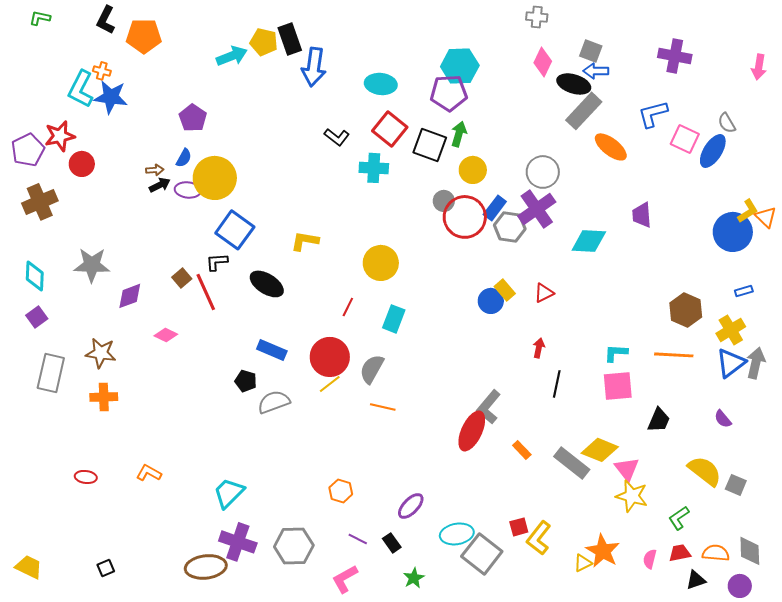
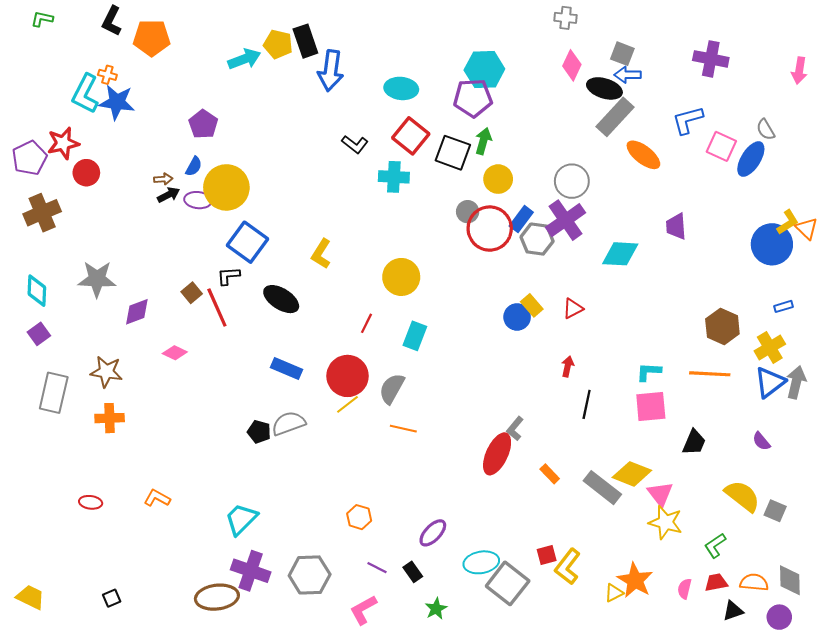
yellow L-shape: (305, 241) -> (321, 254), turned -68
black pentagon: (246, 381) -> (259, 432), moved
gray L-shape: (489, 407) -> (515, 429), size x0.7

